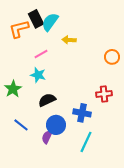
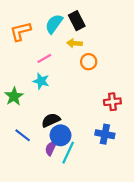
black rectangle: (36, 19) -> (77, 21), moved
orange circle: (112, 57) -> (89, 62), moved
black semicircle: (47, 100) -> (51, 120), moved
blue cross: (82, 113) -> (105, 134), moved
cyan line: (86, 142) -> (68, 153), moved

